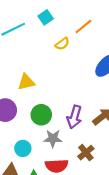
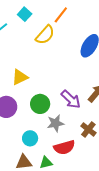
yellow semicircle: (62, 44) -> (45, 35), size x1.5
purple arrow: (74, 117) -> (71, 99), turned -50

